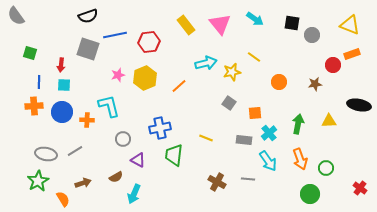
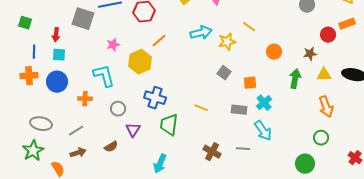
yellow hexagon: (145, 78) -> (140, 62), moved
orange line: (179, 86) -> (159, 41), moved
orange cross: (87, 120) -> (85, 99), moved
yellow triangle: (329, 121) -> (324, 75), moved
green arrow: (298, 124) -> (295, 79), moved
blue cross: (160, 128) -> (155, 98), turned 30
gray line: (75, 151) -> (76, 131), moved
orange arrow: (300, 159) -> (326, 107), moved
purple triangle: (138, 160) -> (133, 130), turned 35
cyan arrow: (134, 194) -> (160, 164), moved

